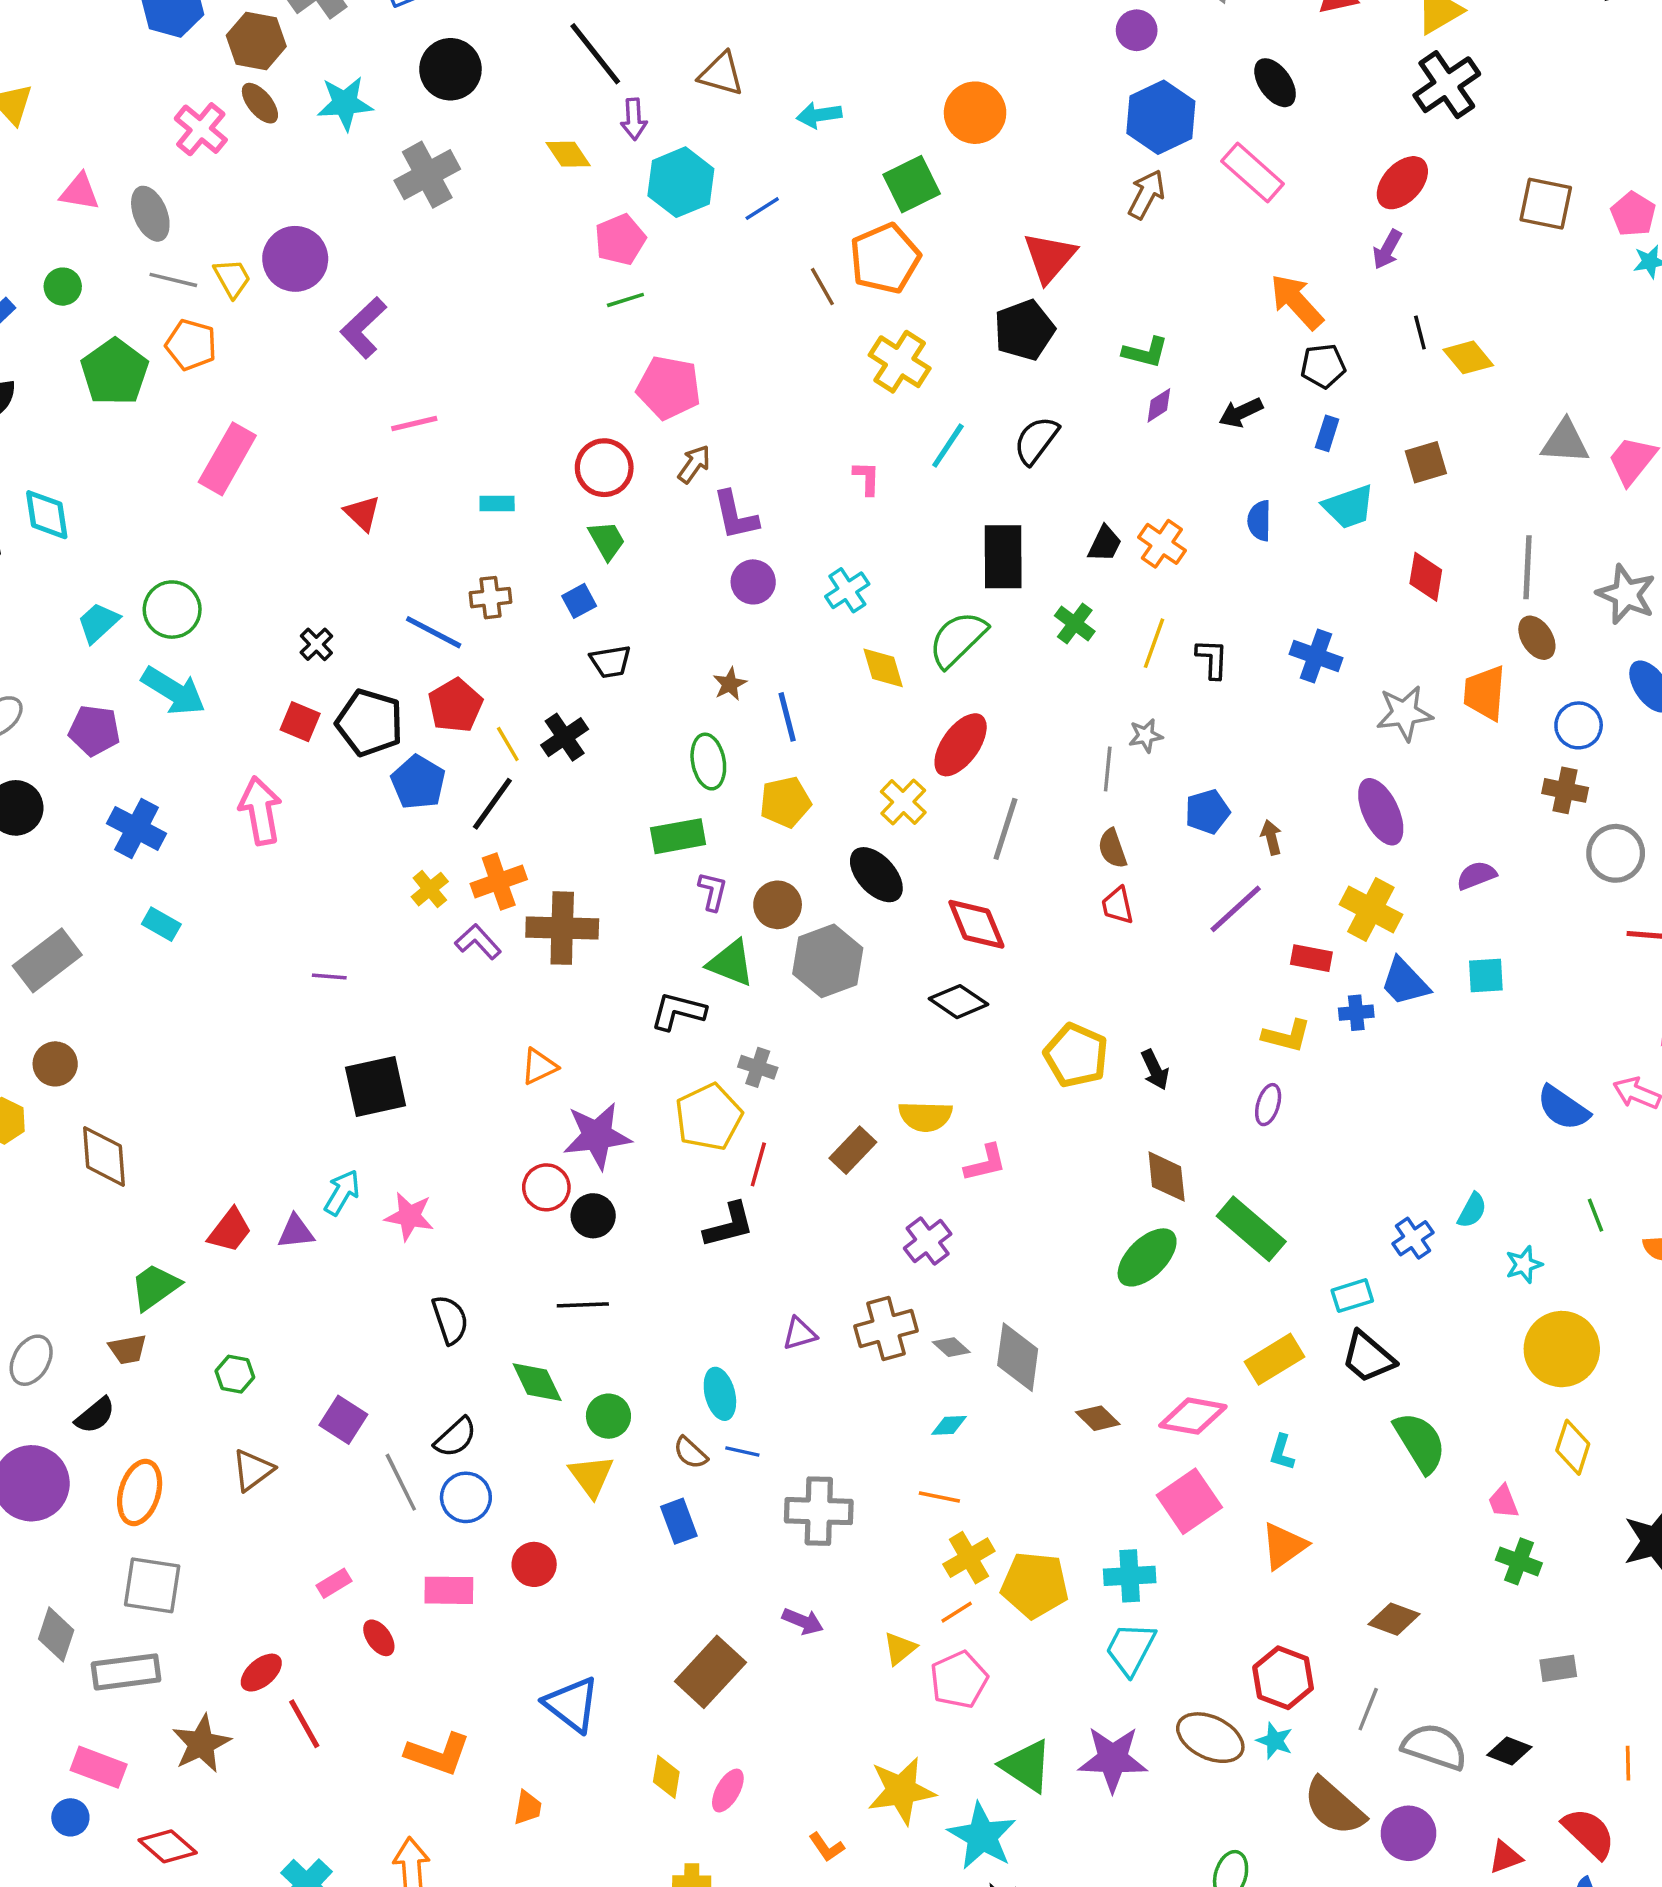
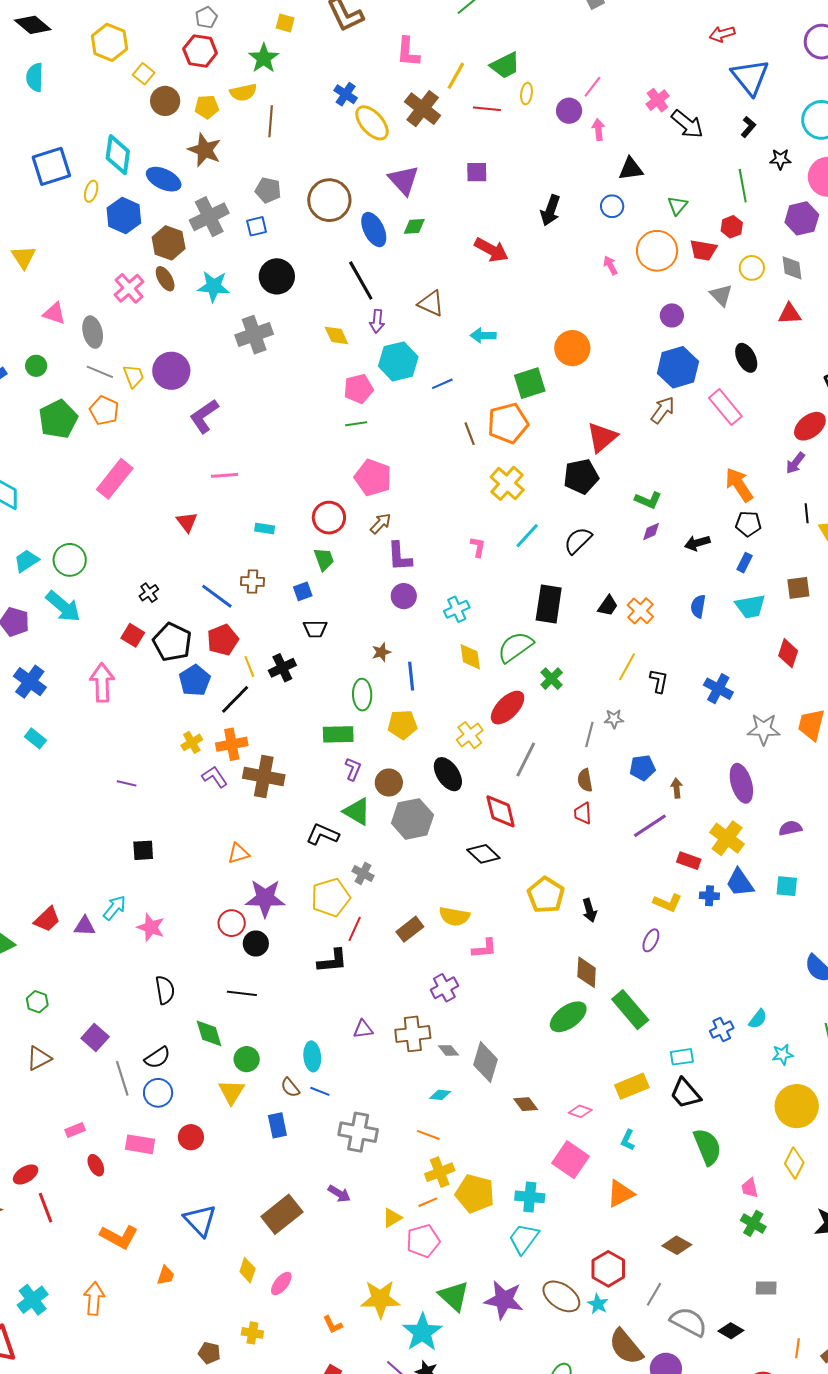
green cross: (1075, 624) -> (552, 679), moved
black square: (376, 1087) -> (143, 850), size x0.6
pink diamond: (1193, 1416) -> (580, 1111), size x0.6
pink square: (1189, 1501) -> (571, 1160), turned -30

